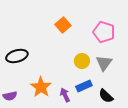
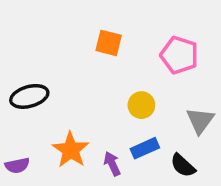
orange square: (63, 25) -> (109, 43), turned -35
gray triangle: (104, 63) -> (200, 121), moved

